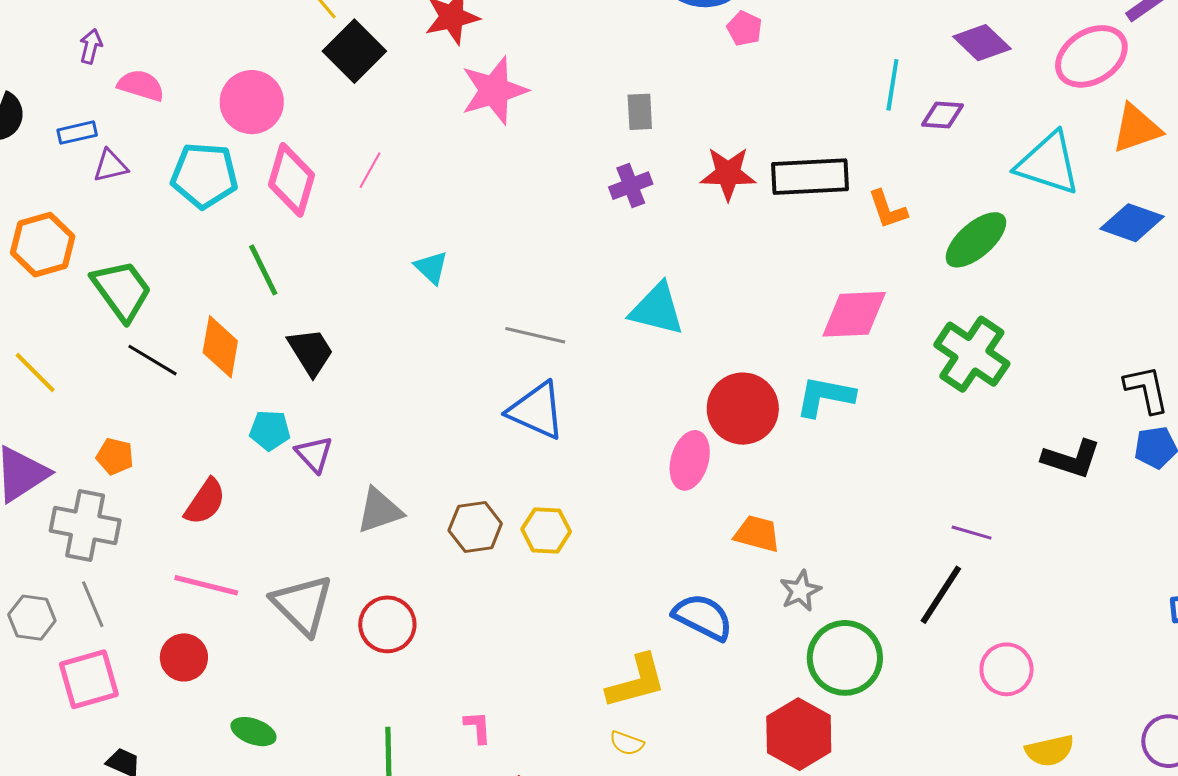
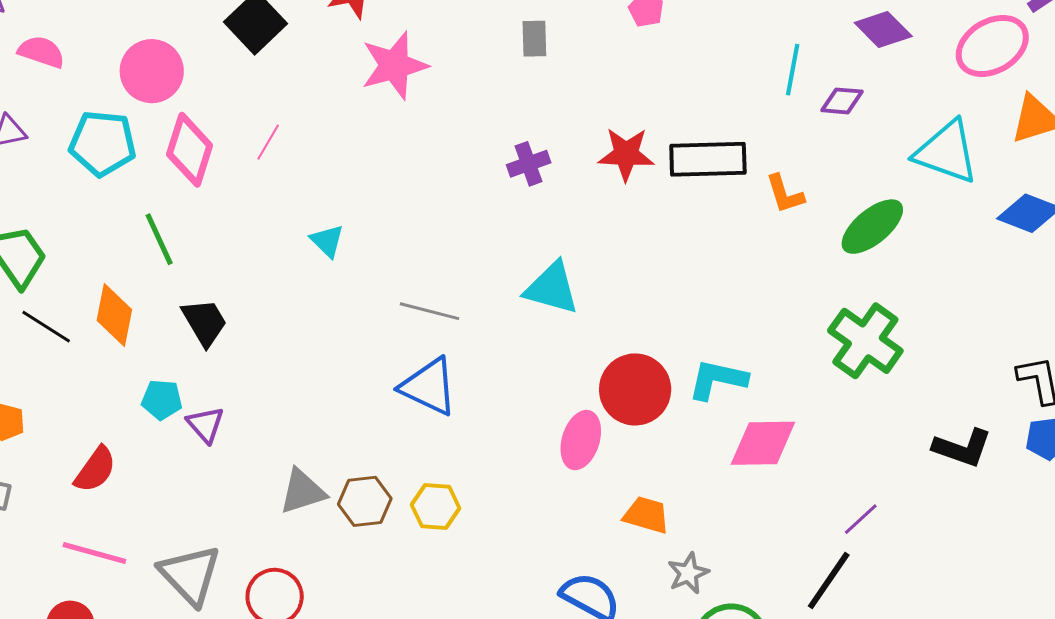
gray rectangle: (640, 112) -> (534, 39), moved
pink diamond: (854, 314) -> (763, 443), moved
gray triangle: (379, 511) -> (302, 491), moved
purple line: (972, 533) -> (861, 519), turned -60

